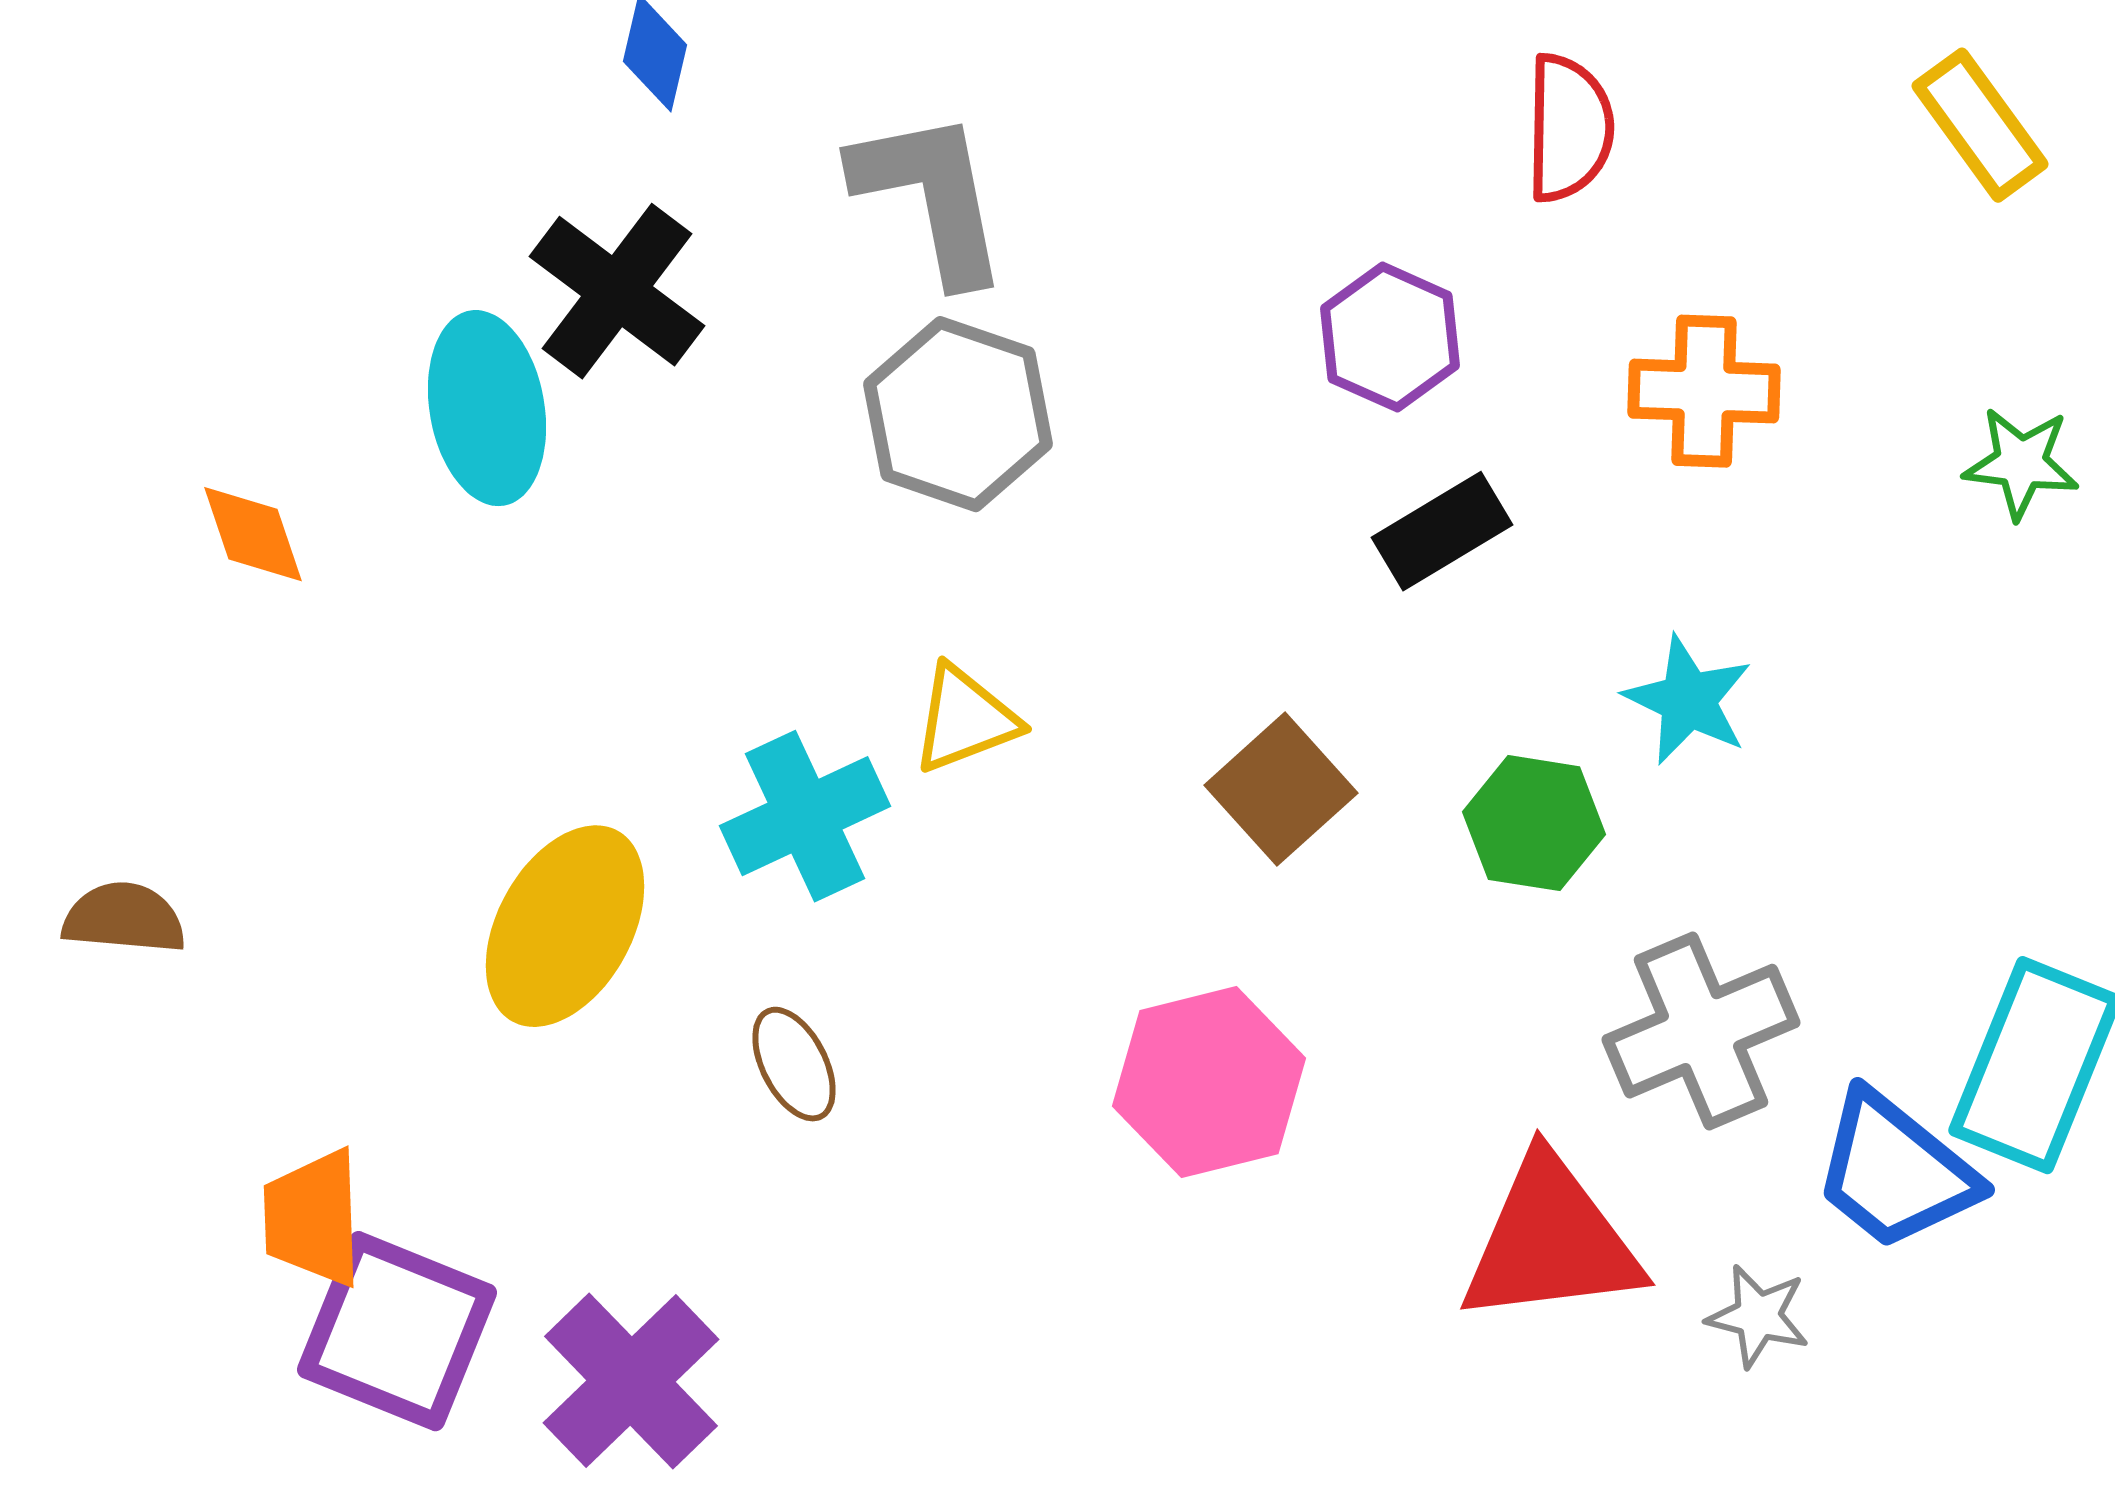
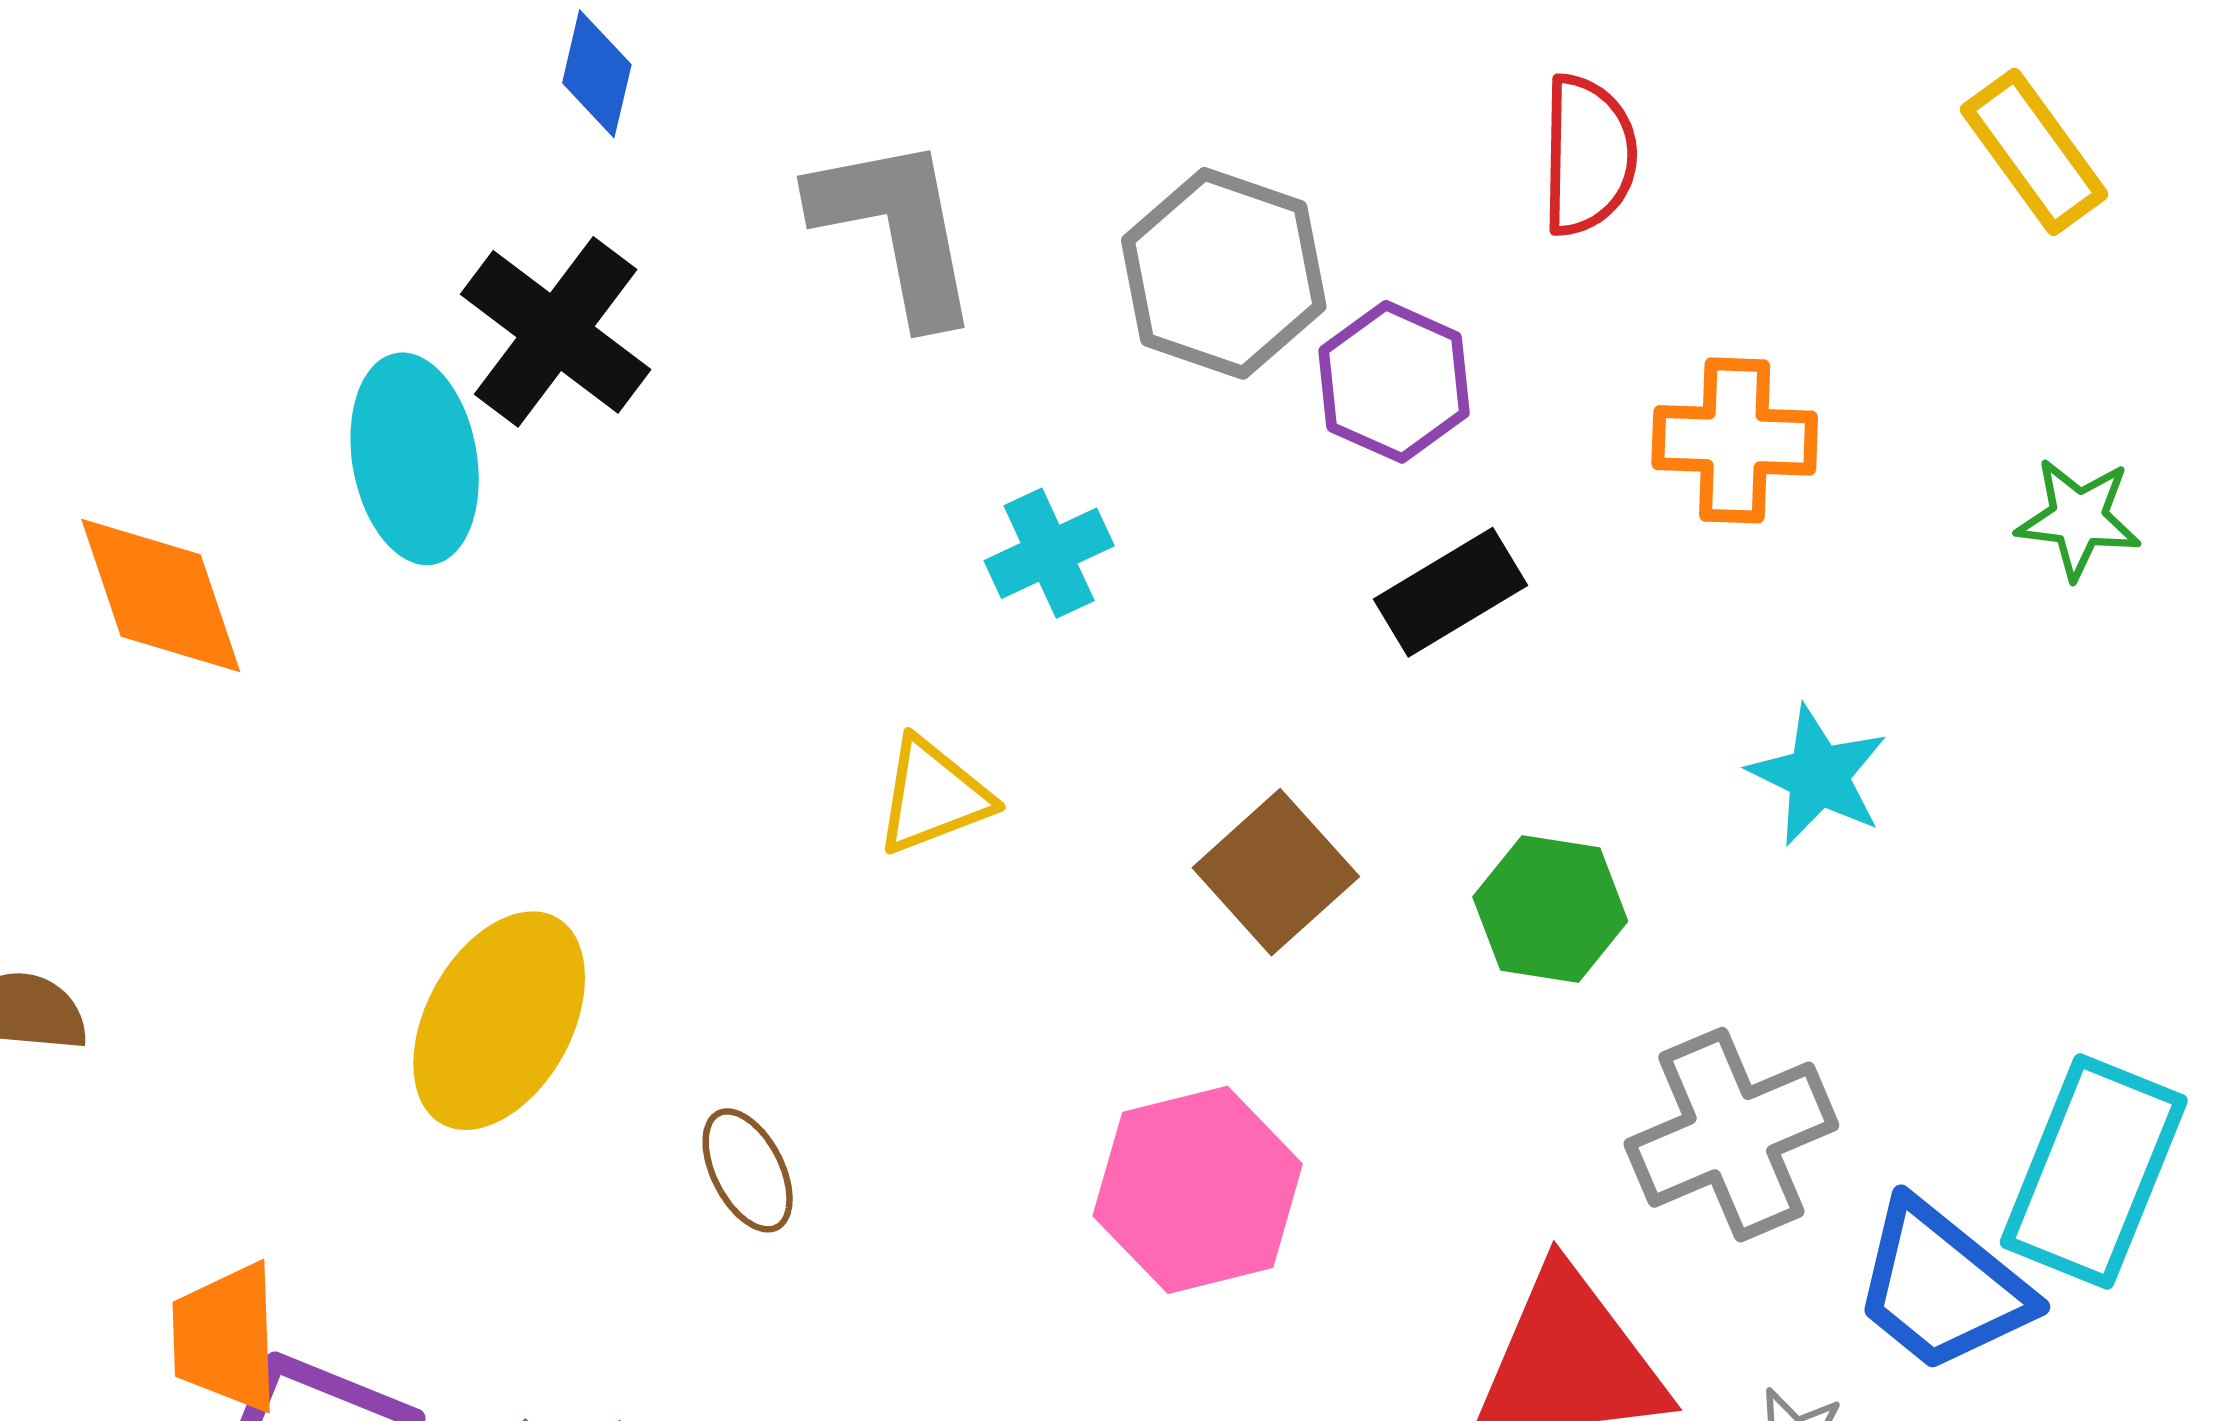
gray hexagon: (958, 414) -> (1224, 273), moved
orange diamond: (253, 534) -> (161, 596), size x1.5
cyan star: (1688, 700) -> (1818, 776), moved
cyan cross: (805, 816) -> (1049, 553), moved, size x0.7

